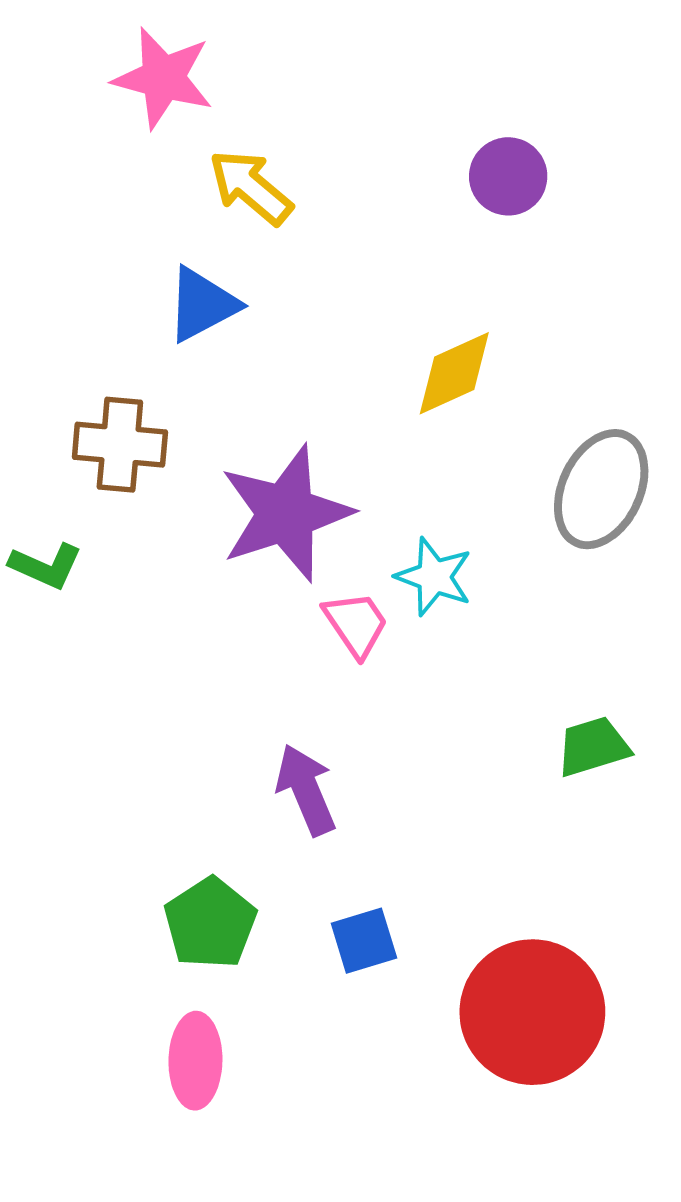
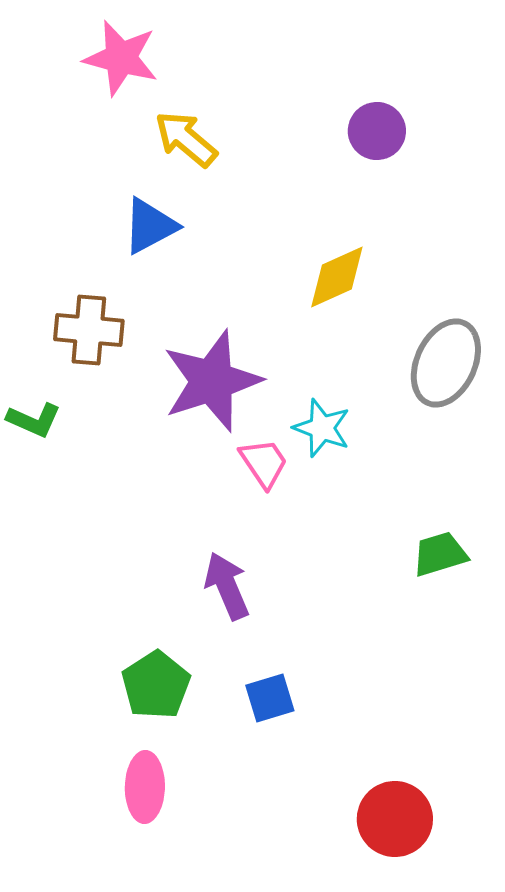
red circle: (532, 1012) -> (395, 819), moved, size x0.7

